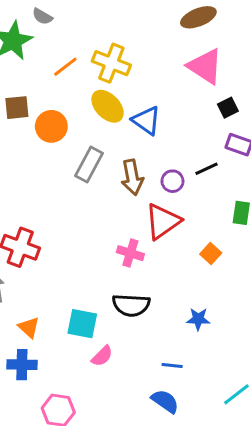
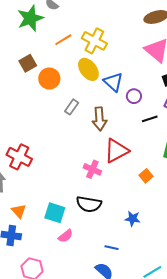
brown square: (17, 108) -> (28, 63), turned -30
gray rectangle: (89, 164) -> (72, 107), size x0.7
purple circle: (172, 181) -> (134, 96), moved

